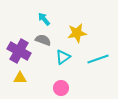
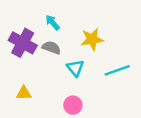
purple cross: (19, 51) -> (23, 43), moved
cyan triangle: (63, 57) -> (75, 68), turned -35

